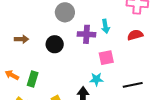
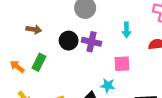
purple cross: (87, 34) -> (91, 42), moved
green rectangle: (33, 79) -> (39, 62), moved

